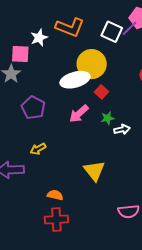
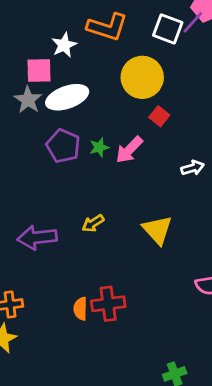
white ellipse: (75, 80) -> (67, 97), moved
green star: (108, 118) -> (99, 147), moved
yellow arrow: (38, 149) -> (93, 223), moved
orange semicircle: (55, 195) -> (80, 309), moved, turned -98

